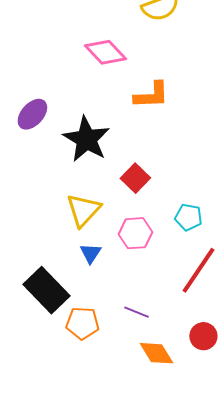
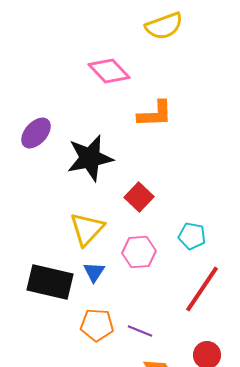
black star: (86, 139) -> (90, 158), turned 30
black rectangle: (46, 290) -> (50, 282), moved, turned -33
orange pentagon: (82, 323) -> (97, 325), moved

